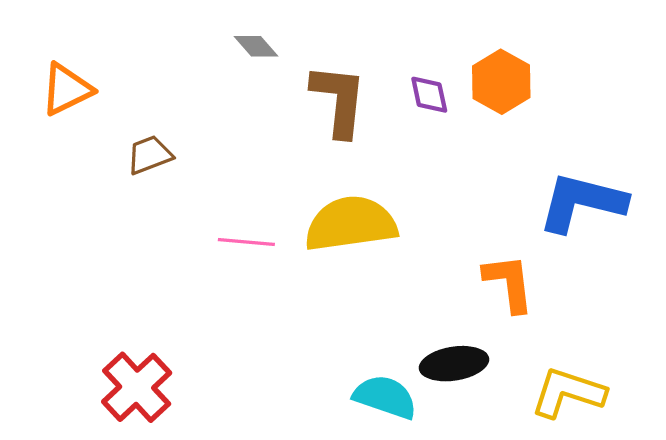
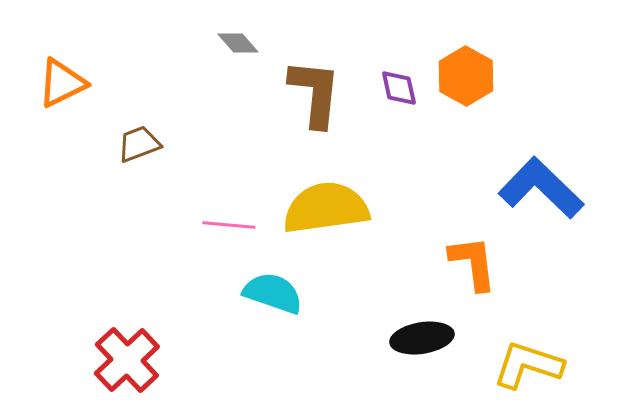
blue L-shape: (582, 202) -> (541, 188), turned 30
cyan semicircle: (385, 397) -> (273, 293), moved

